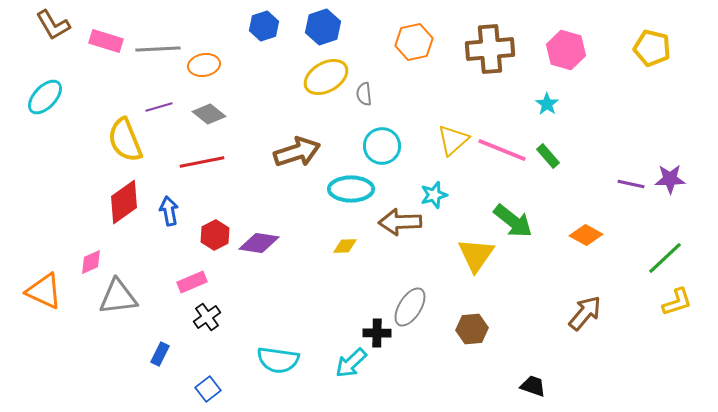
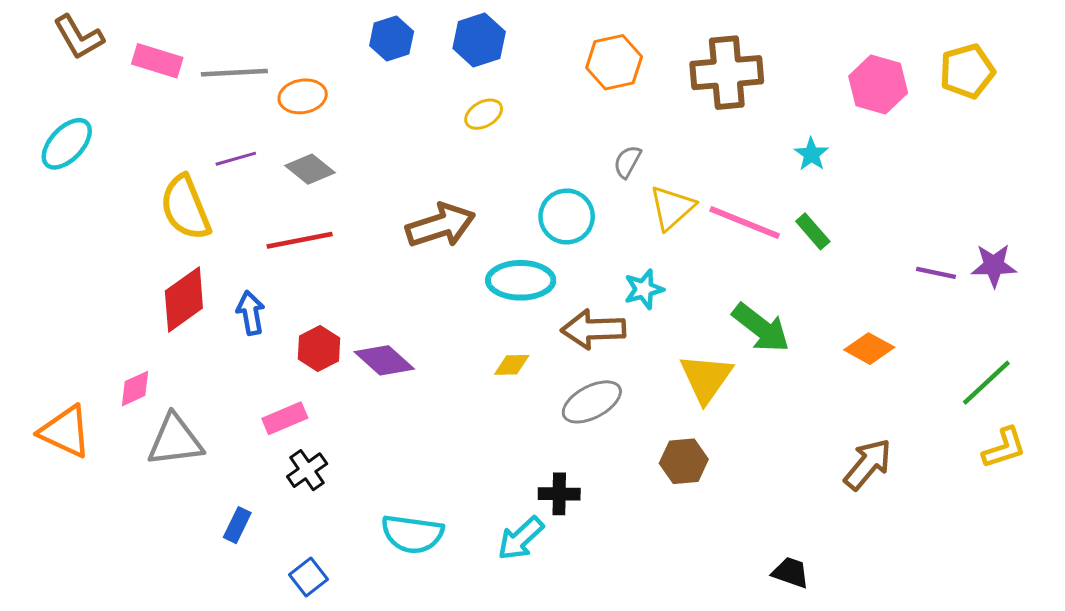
yellow pentagon: (652, 48) -> (967, 71), turned -30
pink hexagon: (566, 50) -> (878, 84), moved
yellow ellipse: (326, 77) -> (484, 114), size x0.6
gray semicircle: (364, 94) -> (627, 162), moved, turned 35
purple diamond: (259, 243) -> (384, 360), turned 33
gray ellipse: (410, 307) -> (592, 402), moved, turned 30
brown hexagon: (472, 329) -> (684, 461), moved

